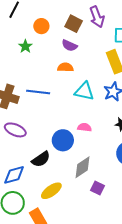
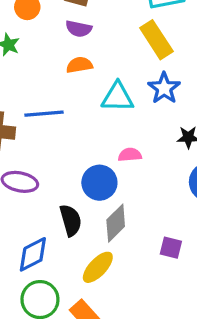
black semicircle: (41, 159) -> (71, 220), turned -60
gray diamond: (83, 167) -> (116, 223), moved

